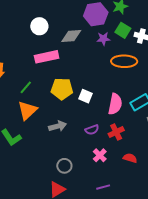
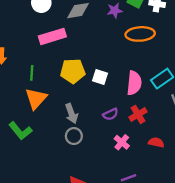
green line: (26, 87) -> (32, 73), turned -32
gray arrow: (58, 126) -> (71, 114), turned 90
gray circle: (64, 166) -> (74, 136), moved

